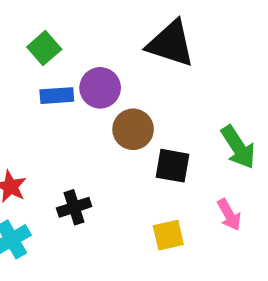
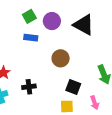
purple circle: (100, 88) -> (52, 21), moved
black square: (173, 166) -> (73, 87), moved

